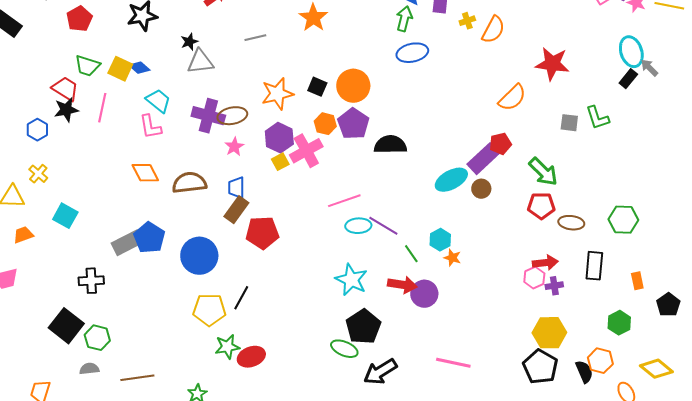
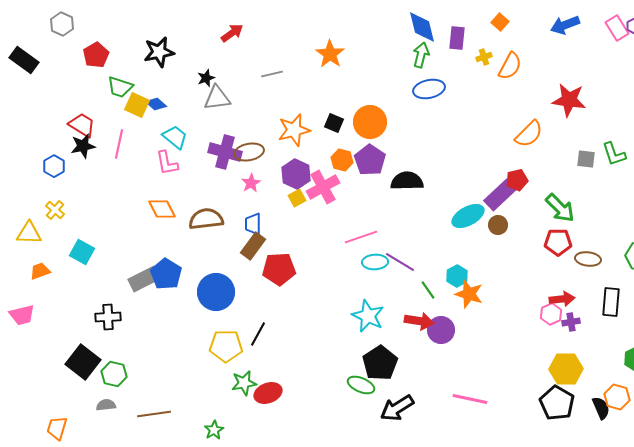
green trapezoid: (87, 66) -> (120, 87), moved
orange star: (452, 258) -> (469, 294), size x1.6

